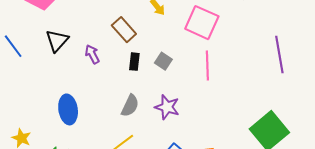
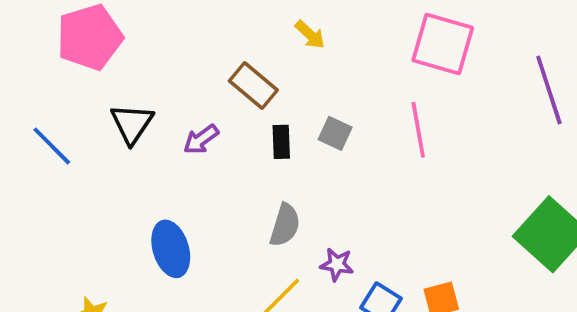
pink square: (202, 23) -> (443, 44), moved
purple arrow: (92, 54) -> (201, 139), turned -90
purple star: (167, 107) -> (337, 264), moved, size x0.7

